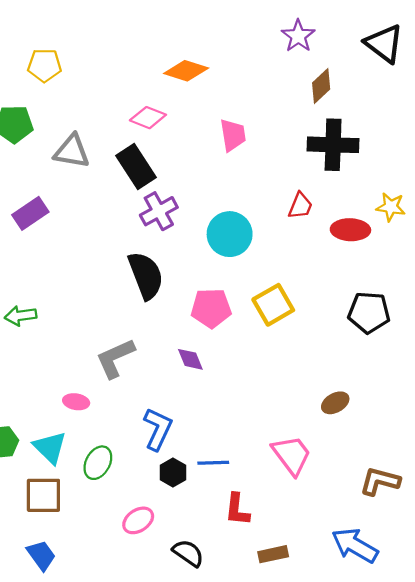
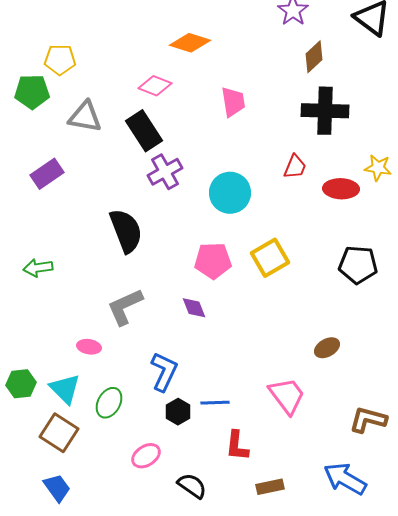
yellow pentagon: (45, 65) -> (60, 60), moved
black semicircle: (146, 275) -> (126, 231), moved
brown square: (43, 495) -> (59, 433), turned 33

